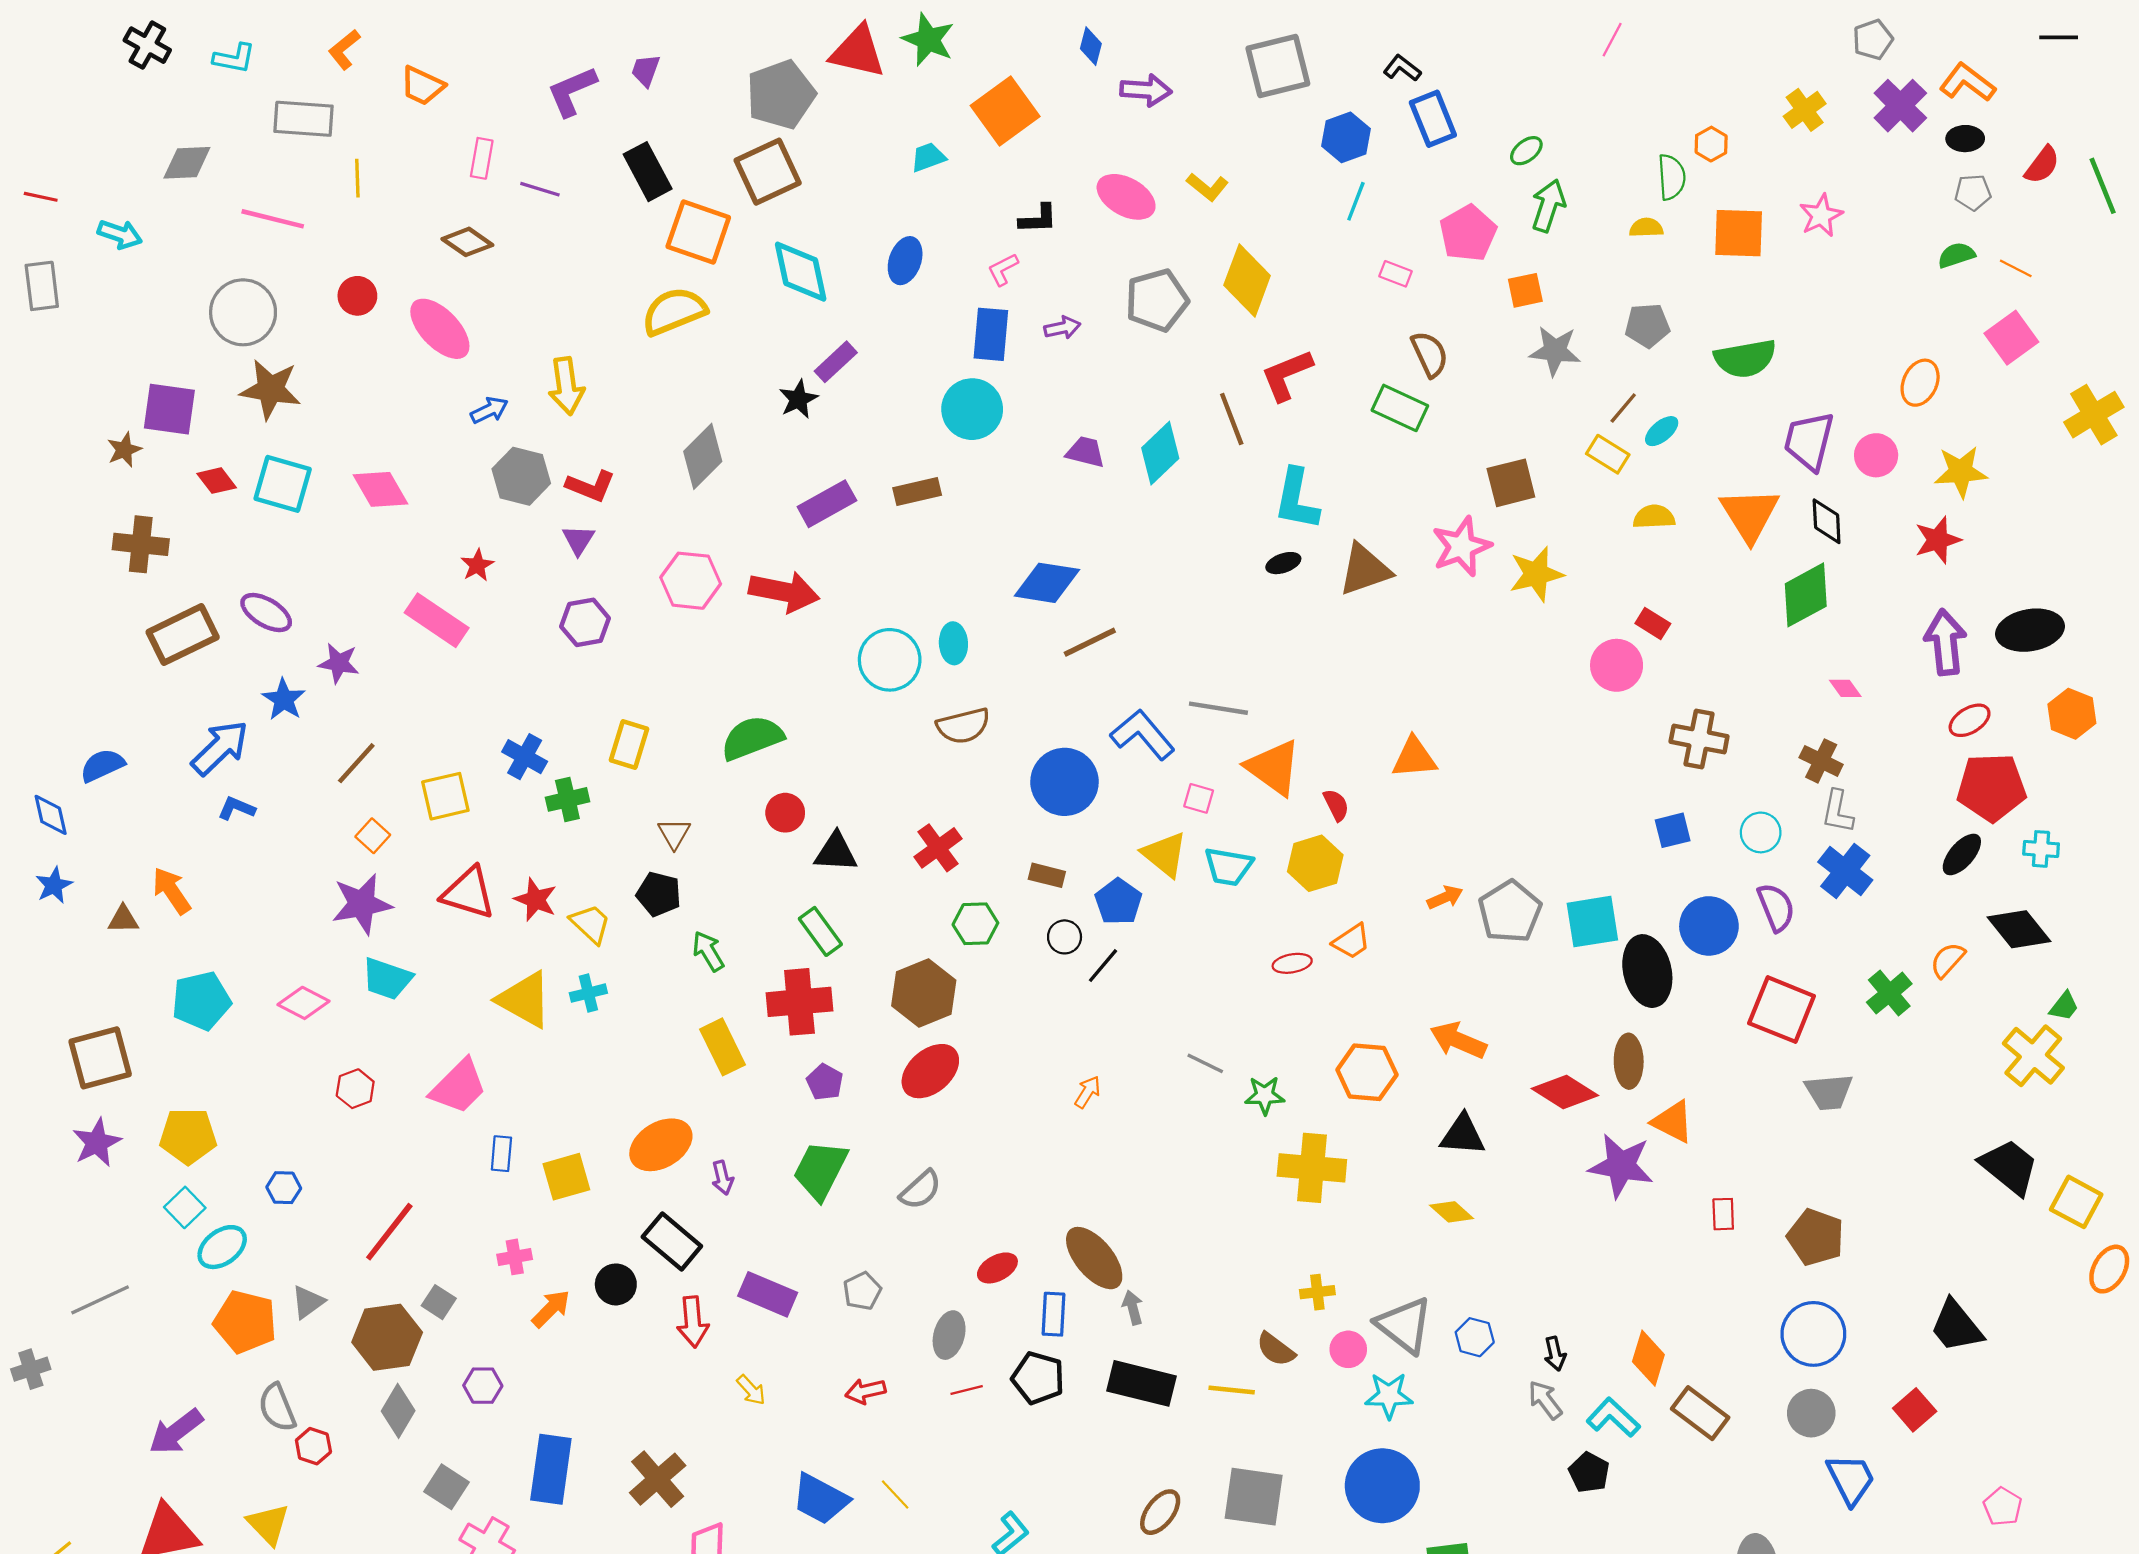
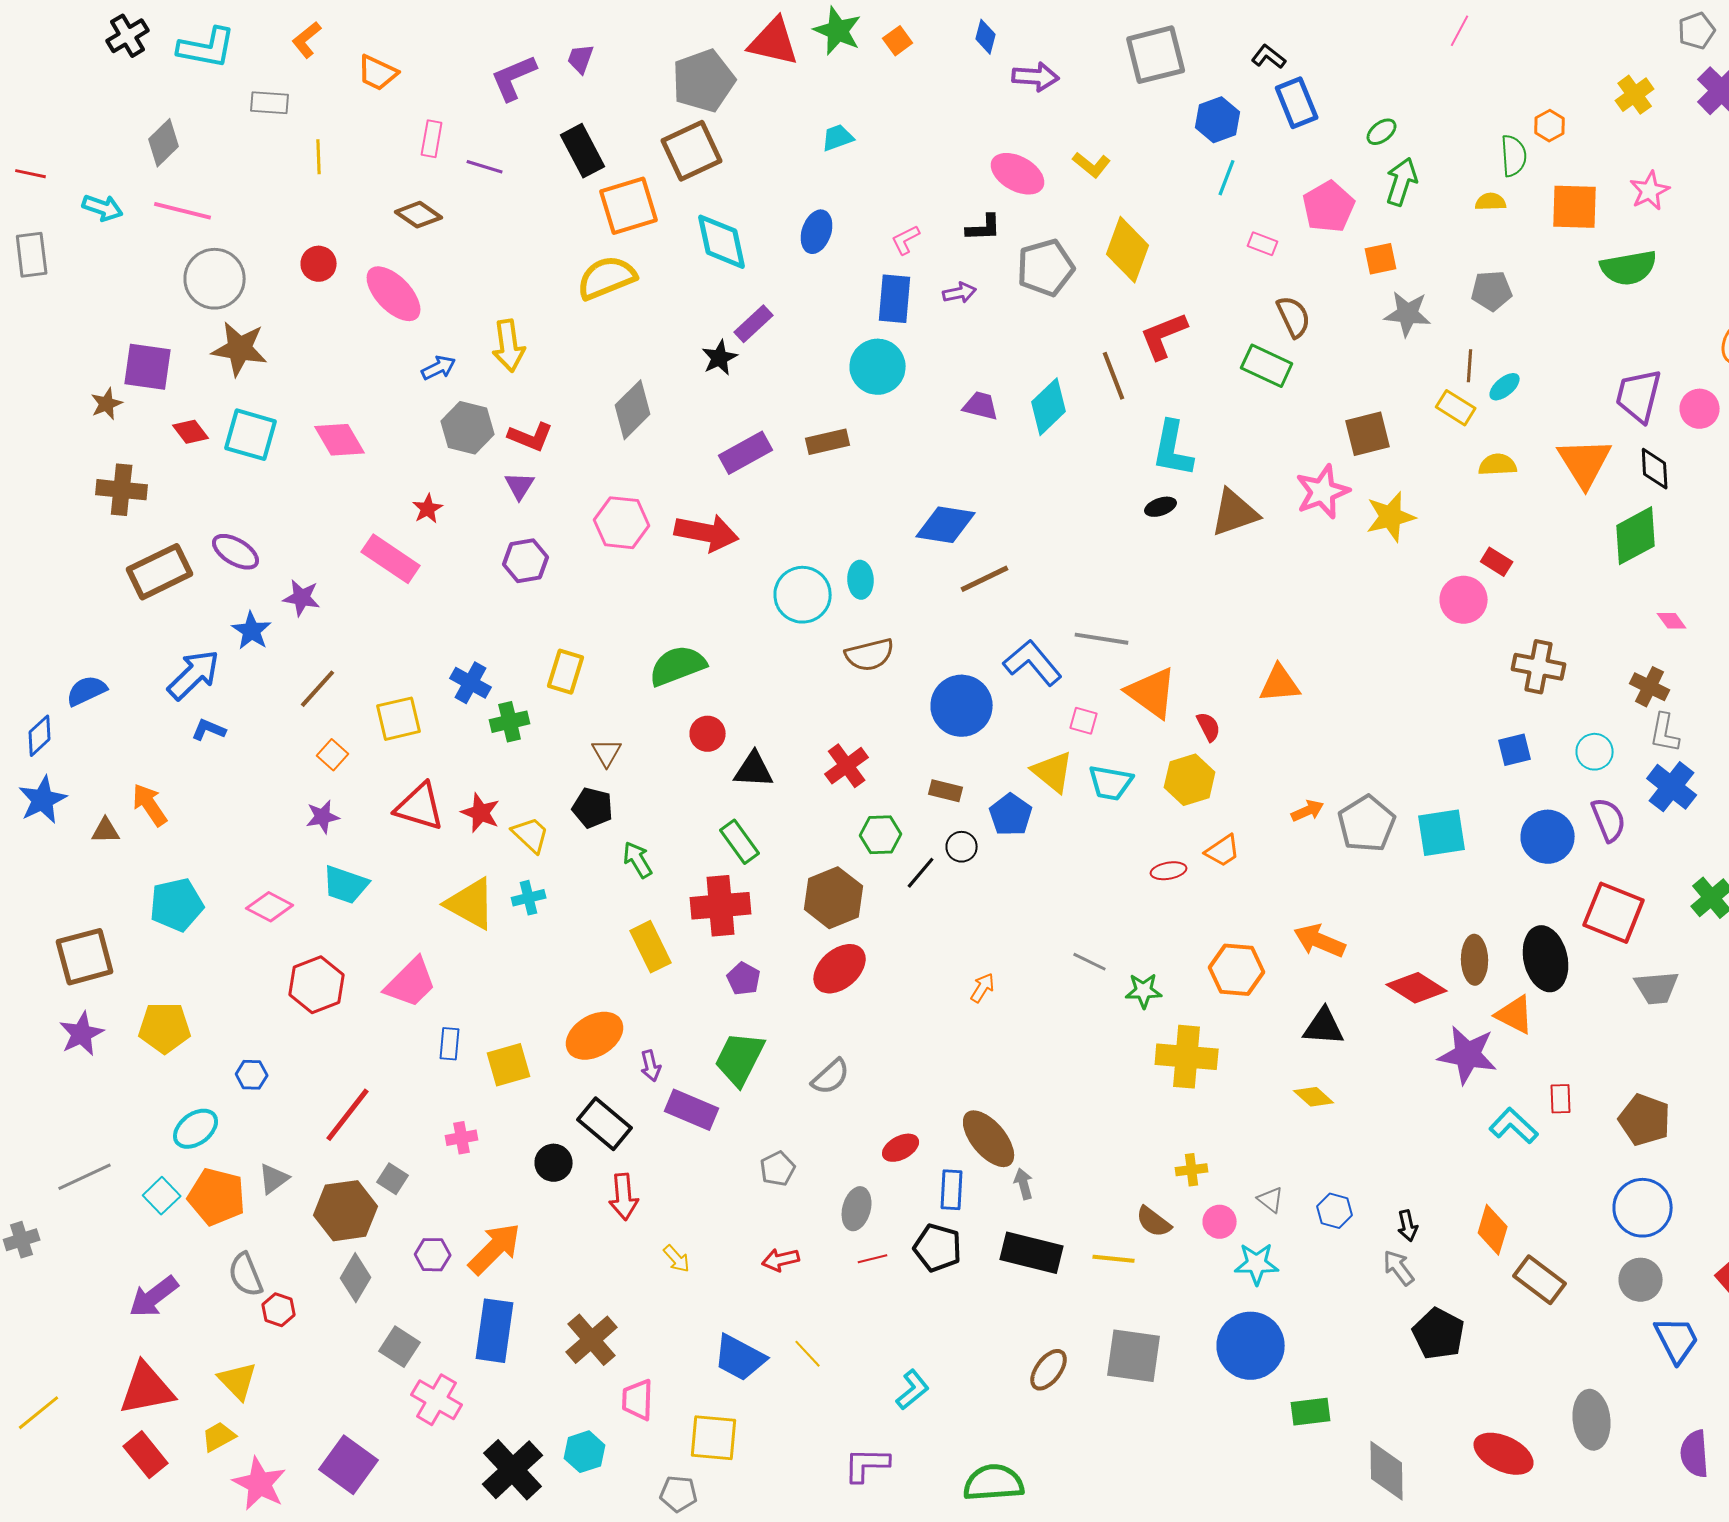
black cross: (147, 45) -> (128, 36), turned 30
cyan L-shape: (234, 58) -> (207, 48), size x1.5
orange square: (1005, 111) -> (898, 41), moved, size x0.5
gray rectangle: (304, 119) -> (270, 103), size x0.7
gray diamond: (187, 163) -> (164, 143), turned -42
pink line: (273, 219) -> (183, 211), moved
black L-shape: (1038, 219) -> (984, 228), moved
orange square: (698, 232) -> (629, 206), turned -36
green semicircle: (1745, 358) -> (1629, 268), moved
brown line: (1623, 408) -> (1470, 366), turned -36
blue diamond: (51, 815) -> (40, 736), turned 60
blue star: (54, 885) -> (43, 800), size x1.4
purple star: (362, 904) -> (323, 817), size x0.6
black line: (1103, 966) -> (921, 873), moved
black ellipse: (1647, 971) -> (1546, 959), moved
red hexagon: (355, 1089) -> (317, 985), size x1.6
cyan square: (185, 1207) -> (162, 1196), moved
purple rectangle: (768, 1294) -> (692, 1110), moved
orange arrow: (551, 1309) -> (495, 1249), moved, size x1.5
gray triangle: (1404, 1325) -> (1271, 1200), size x0.5
cyan L-shape: (1613, 1418) -> (1514, 1126), moved
black pentagon: (1589, 1472) -> (1439, 1334), size x1.4

